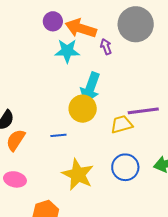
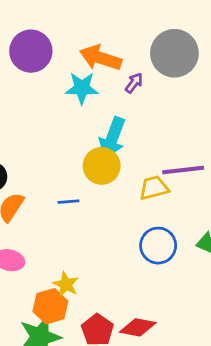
purple circle: (53, 21) -> (31, 51), moved, size x1.6
purple arrow: (106, 47) -> (134, 83), turned 56
yellow star: (78, 175) -> (66, 284), moved, size x0.6

